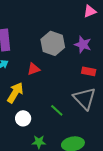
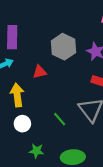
yellow arrow: (15, 93) -> (17, 95), turned -45

